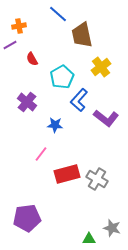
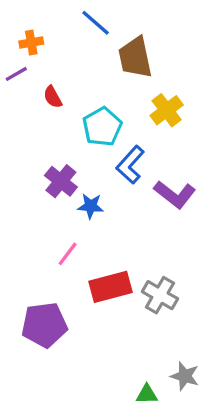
purple cross: (27, 102) -> (61, 181), moved
purple pentagon: (27, 218) -> (44, 325), moved

